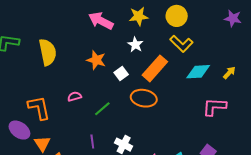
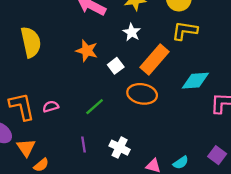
yellow L-shape: (181, 44) -> (185, 31), turned 145
cyan diamond: (198, 72) -> (195, 81), moved
pink semicircle: (74, 97) -> (51, 107), moved

